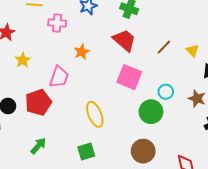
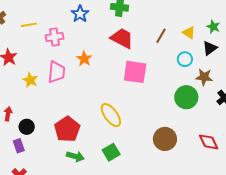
pink trapezoid: (59, 77) -> (57, 72), moved
cyan circle: (166, 92) -> (185, 59), moved
red pentagon: (38, 102) -> (67, 129), moved
green circle: (151, 112) -> (186, 97), moved
green arrow: (38, 146) -> (75, 156), moved, turned 78

